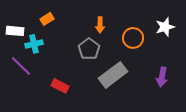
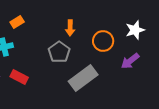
purple arrow: (162, 77) -> (130, 61), moved, turned 42
red rectangle: (60, 86) -> (19, 77), moved

